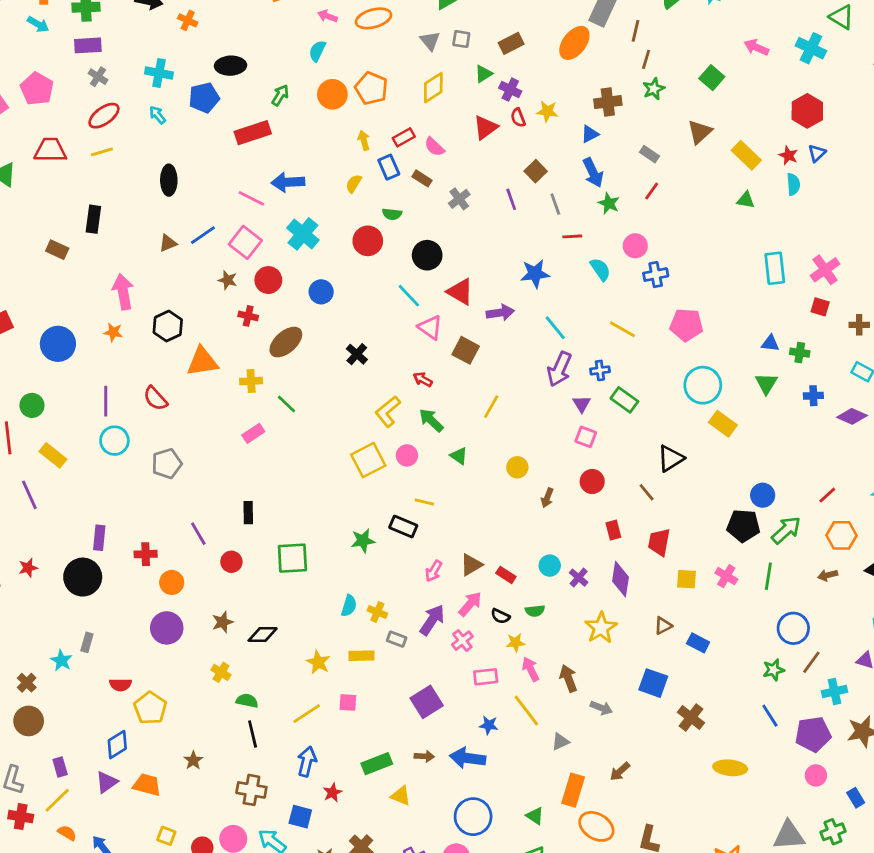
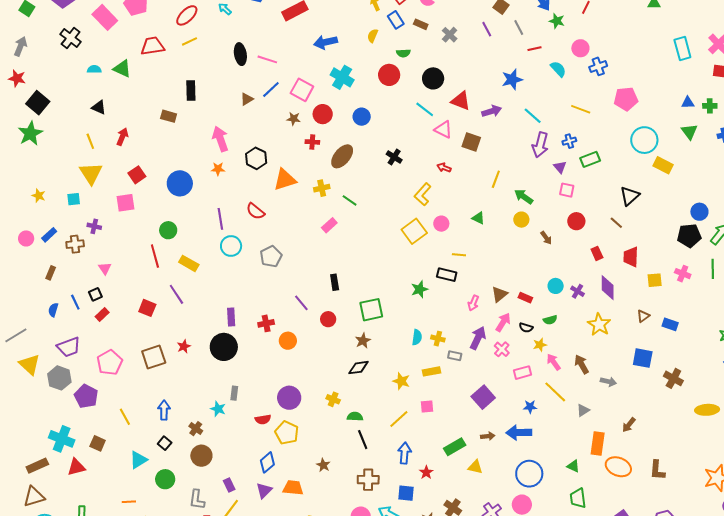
pink line: (251, 198) -> (267, 59), moved
green rectangle: (624, 400) -> (590, 159), turned -48
green arrow: (431, 420) -> (524, 197), moved
brown arrow: (547, 498) -> (546, 238), turned -48
brown star: (223, 622) -> (363, 341), moved
purple circle: (167, 628) -> (289, 398), moved

